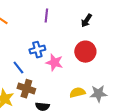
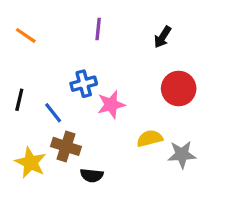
red circle: (85, 52) -> (179, 89), moved
pink star: (54, 63) -> (111, 105), turned -30
yellow semicircle: (77, 93) -> (150, 138), moved

